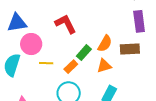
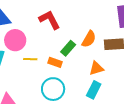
orange triangle: (104, 66) -> (96, 68), moved
orange rectangle: (71, 67) -> (55, 62), turned 64

